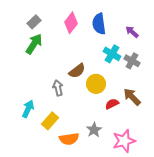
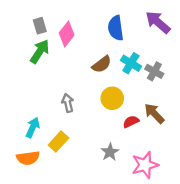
gray rectangle: (34, 22) -> (40, 26), turned -64
pink diamond: (71, 23) -> (67, 34), moved
purple arrow: (132, 32) -> (158, 22), moved, size x1.6
brown semicircle: (77, 71) -> (102, 64), moved
orange semicircle: (69, 139) -> (28, 158), moved

